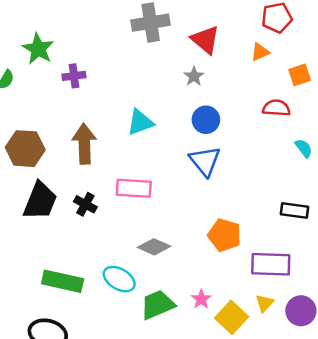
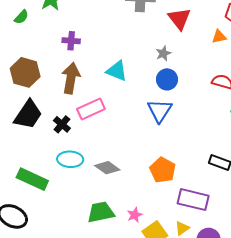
purple cross: (74, 76) -> (71, 41), moved
gray star: (194, 76) -> (163, 53), moved
cyan triangle: (140, 122) -> (117, 71), turned 30
pink rectangle: (134, 188) -> (91, 109), moved, turned -40
cyan ellipse: (119, 279) -> (70, 159), moved, turned -40

